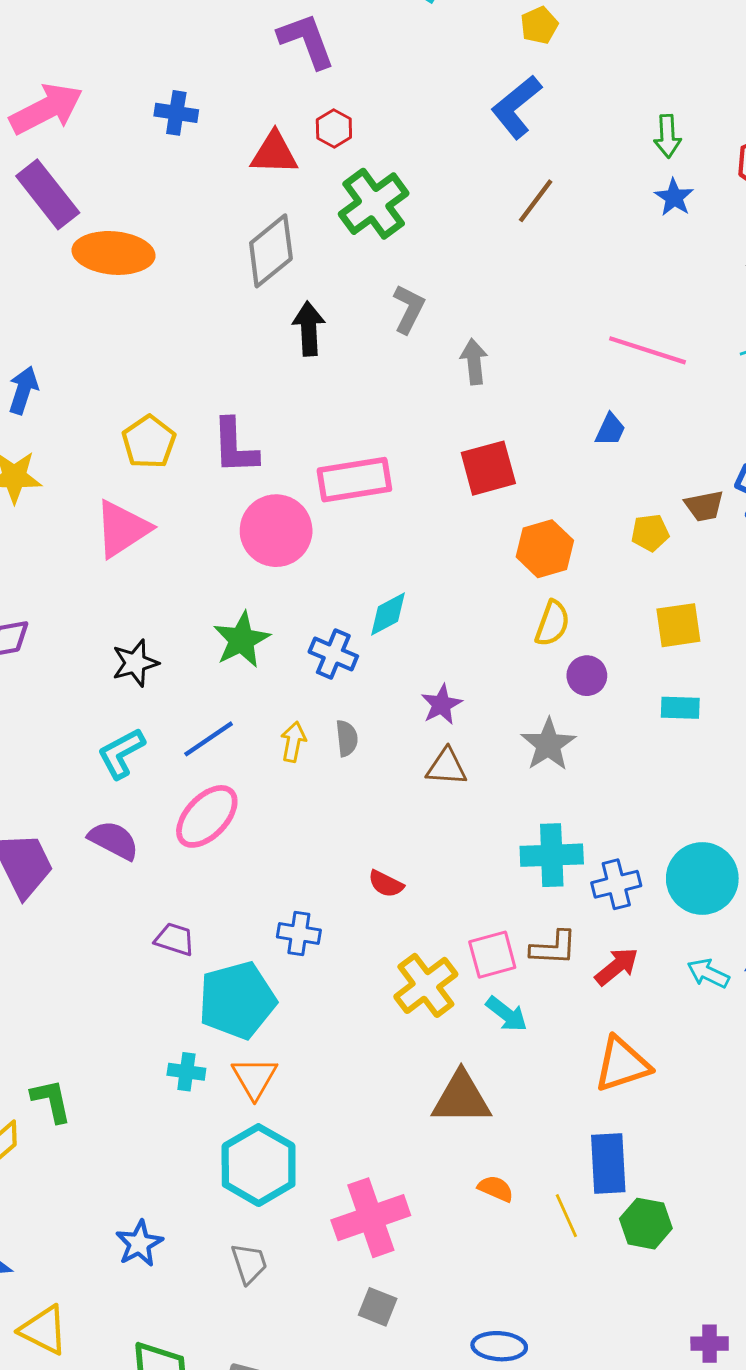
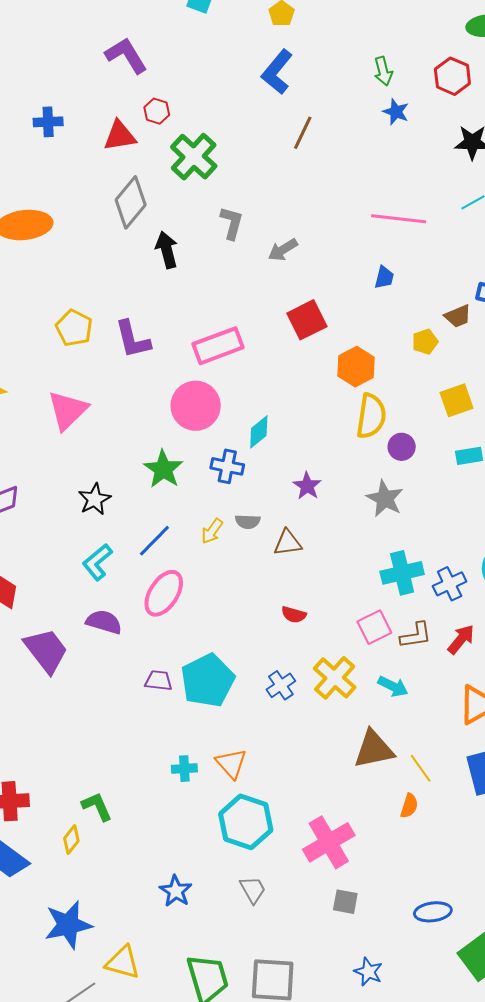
gray arrow: (474, 362) -> (283, 250), turned -104
yellow pentagon: (149, 442) -> (74, 328), moved
pink circle: (276, 531) -> (196, 406), moved
yellow semicircle: (552, 623) -> (371, 416), size x1.4
gray semicircle: (347, 738) -> (248, 522), turned 110
yellow arrow: (293, 742) -> (212, 531), turned -144
brown triangle: (446, 767) -> (288, 543), moved
blue cross: (299, 933) -> (281, 685), moved, turned -32
pink square: (492, 955) -> (374, 627), moved
cyan pentagon: (237, 1000) -> (208, 680), moved
orange semicircle: (496, 1189) -> (409, 806), turned 95
yellow line: (566, 1216) -> (421, 768), moved

